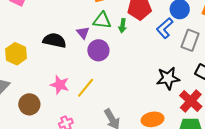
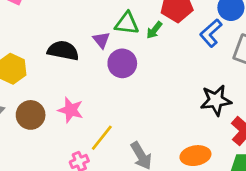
green arrow: (123, 26) -> (154, 30), turned 32
yellow line: (86, 88) -> (102, 138), moved
brown circle: (29, 104) -> (31, 115), moved

